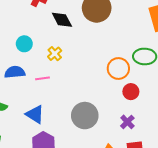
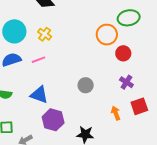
cyan circle: (24, 44) -> (14, 31), size x1.5
gray circle: (85, 116) -> (86, 85), size x0.6

